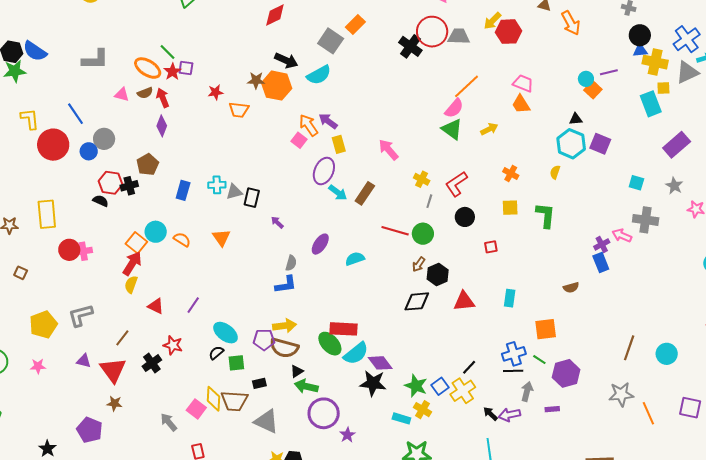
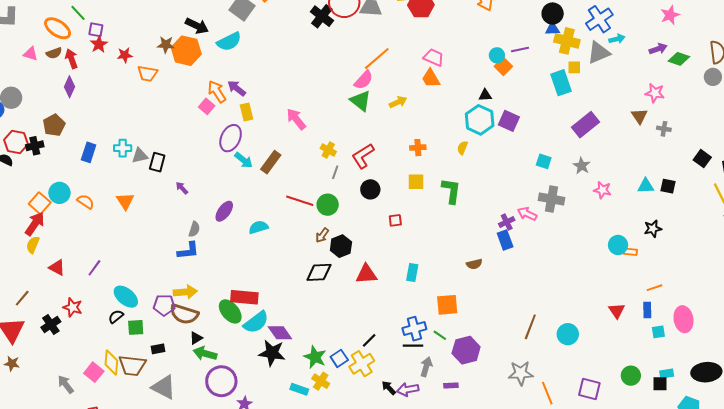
red star: (172, 72) -> (99, 44), moved
orange cross: (511, 174) -> (418, 148), turned -35

